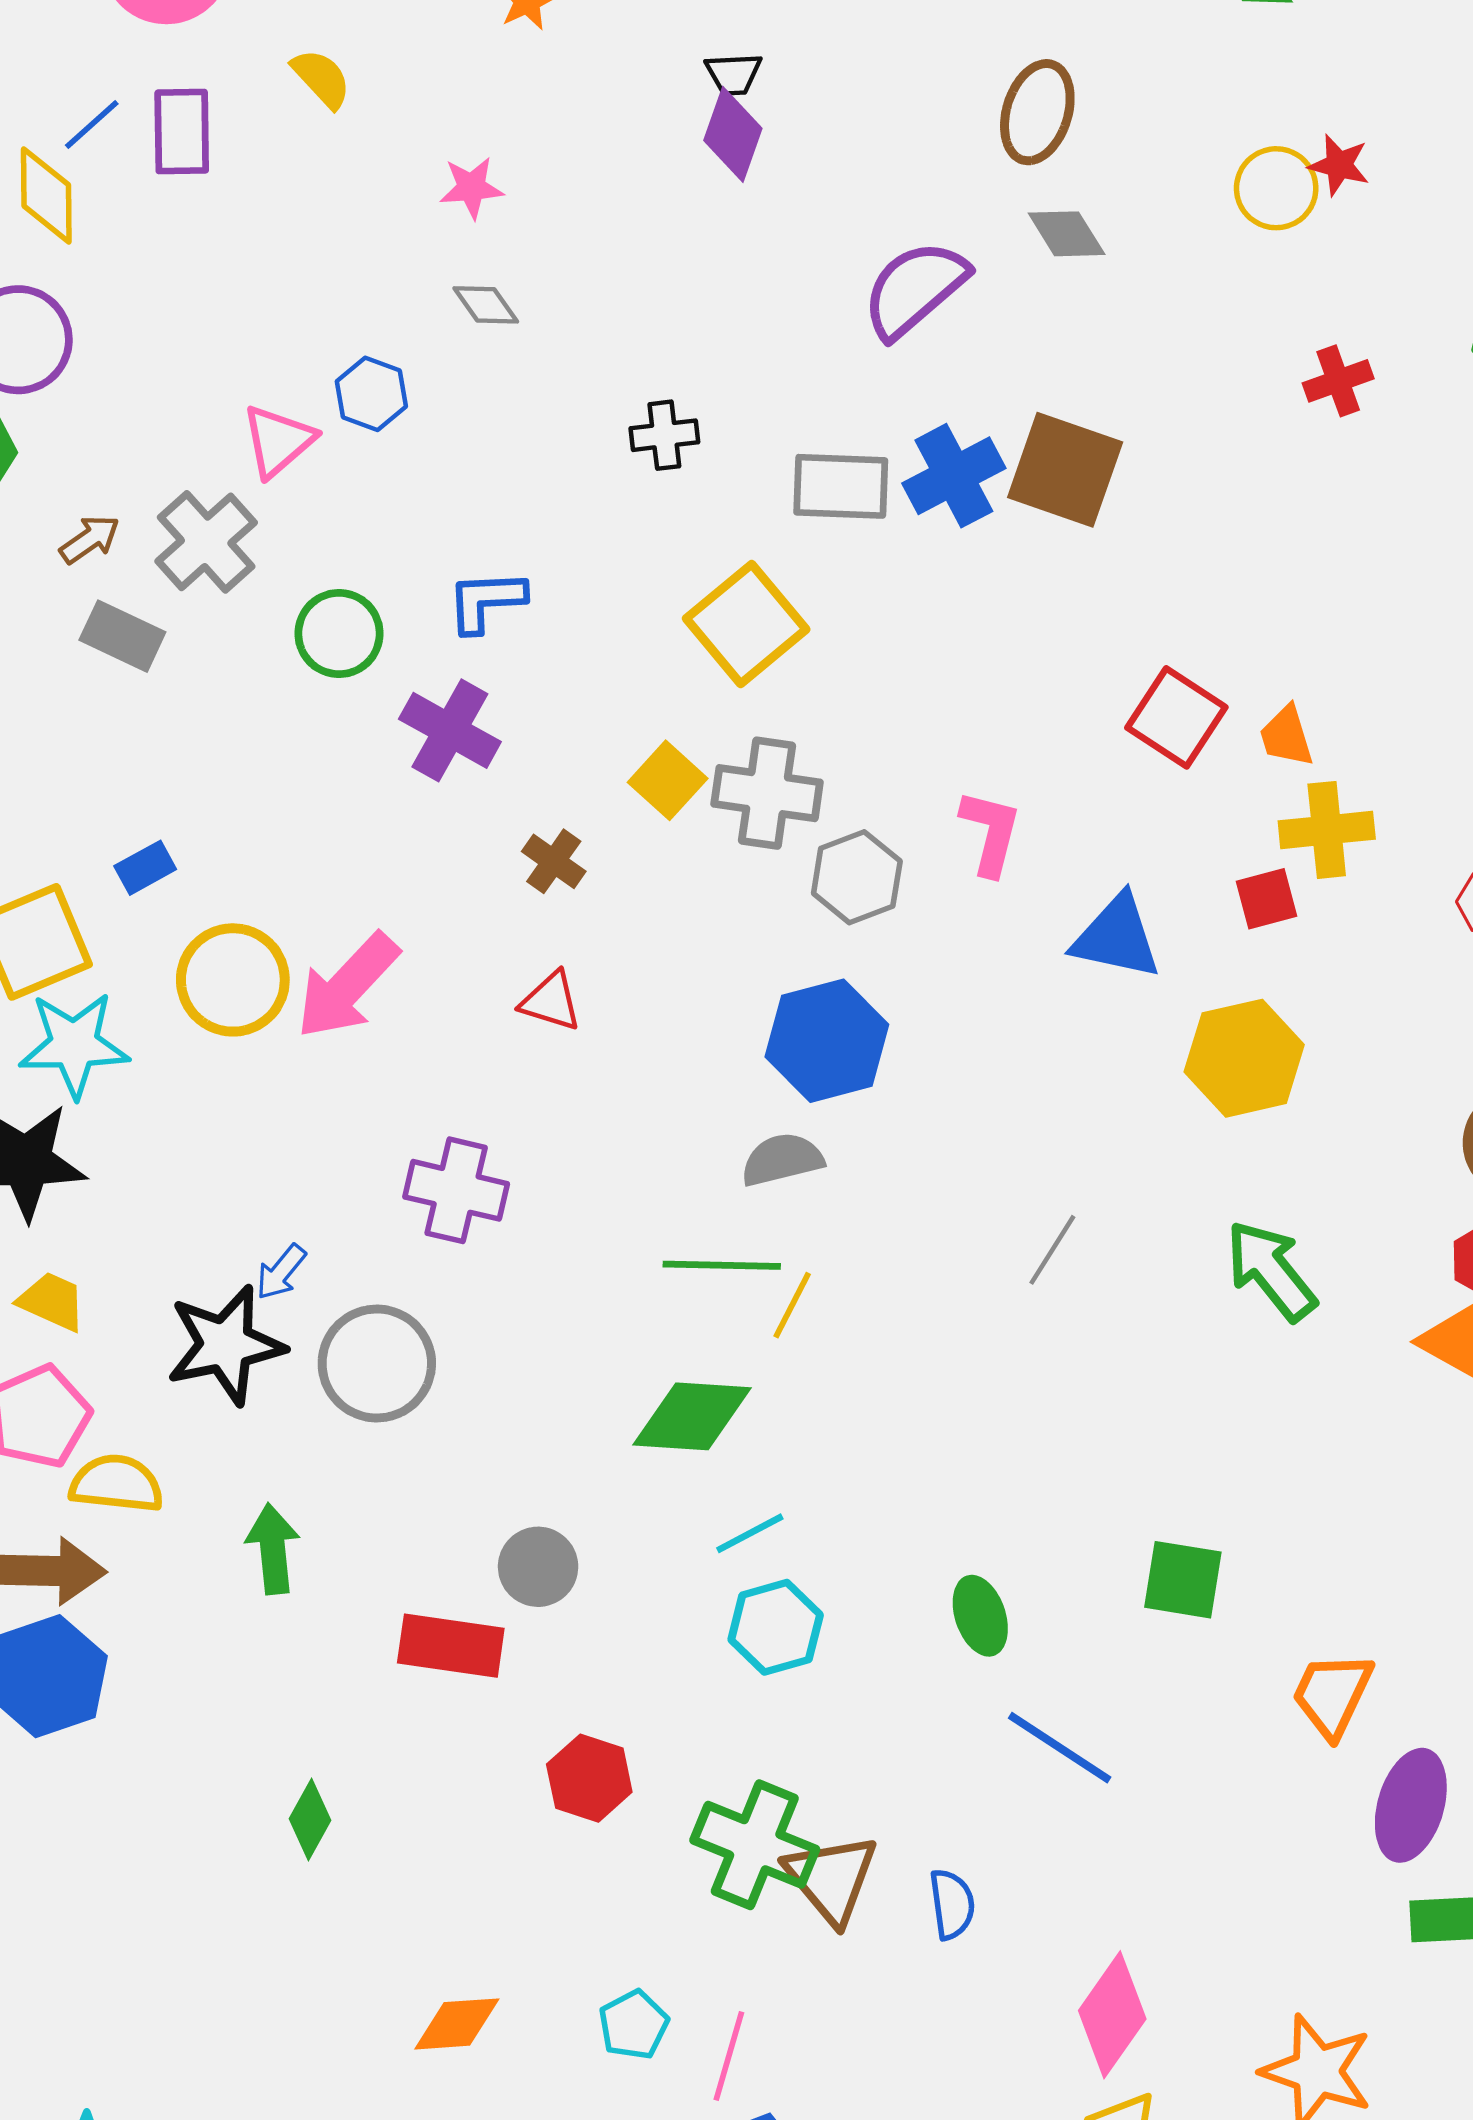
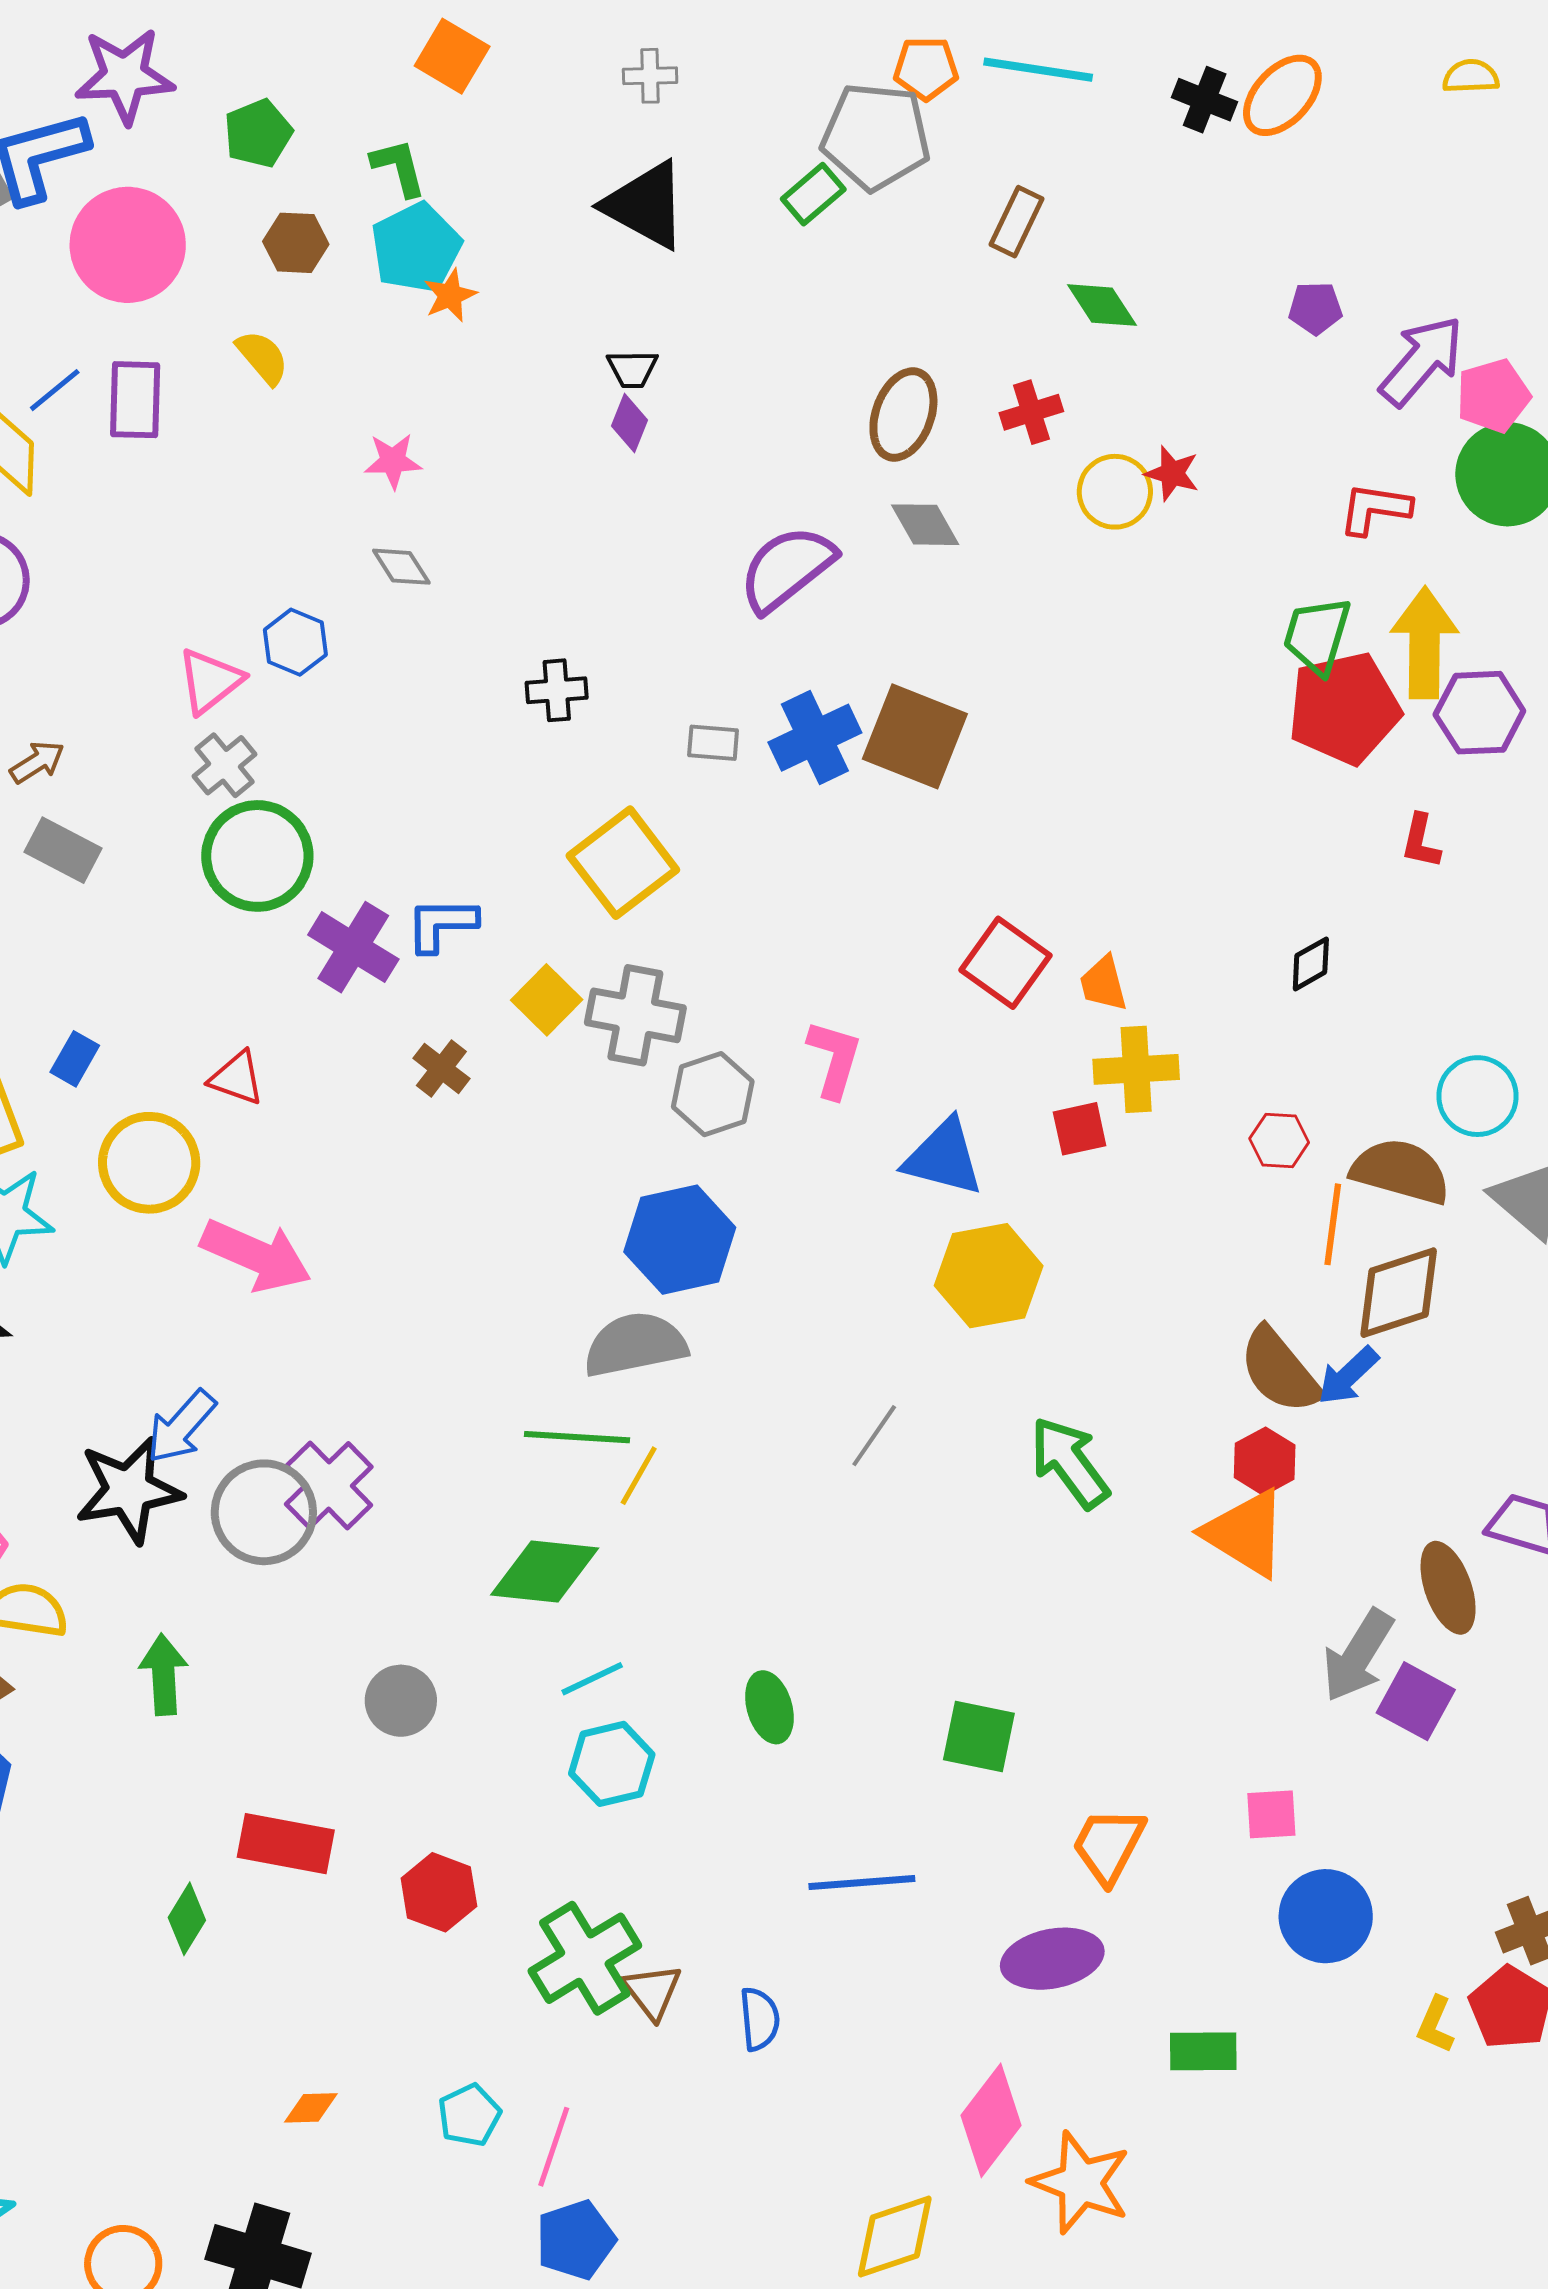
purple diamond: (733, 134) -> (630, 423), size x0.7
red cross: (1338, 381) -> (1031, 412), moved
gray rectangle: (841, 486) -> (713, 743), size x0.6
gray cross: (206, 542) -> (225, 765), moved, size x0.7
blue L-shape: (486, 601) -> (441, 924), moved
green circle: (339, 634) -> (257, 856), size x1.4
blue rectangle: (145, 868) -> (75, 1059), turned -34
pink arrow: (347, 986) -> (256, 1255), moved, turned -112
red triangle: (551, 1001) -> (237, 1078), moved
yellow hexagon: (1244, 1058) -> (989, 1276), moved
gray semicircle: (782, 1160) -> (635, 1345), size x1.4
purple cross: (456, 1190) -> (329, 1486), moved, turned 30
blue arrow: (281, 1272) -> (181, 1427), size x1.5
green ellipse: (980, 1616) -> (769, 1707), moved
red rectangle: (451, 1646) -> (286, 1844), moved
blue line: (1060, 1748) -> (862, 1883), turned -40
purple ellipse: (1411, 1805) -> (1052, 1959), moved, turned 60
green cross: (755, 1845) -> (585, 1958), turned 34
brown triangle: (831, 1879) -> (652, 1991), size x0.7
pink diamond: (1112, 2015) -> (991, 2120), moved
orange diamond: (457, 2024) -> (311, 2108), size x0.7

